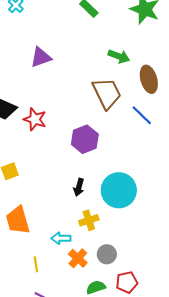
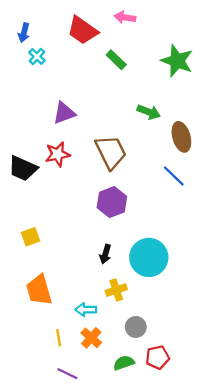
brown trapezoid: (107, 93) -> (111, 152), moved
red star: (35, 119) -> (58, 154), moved, turned -30
orange cross: (78, 258) -> (91, 338), moved

